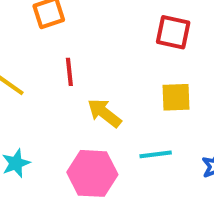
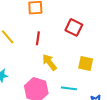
red square: (173, 32) -> (74, 27), moved

